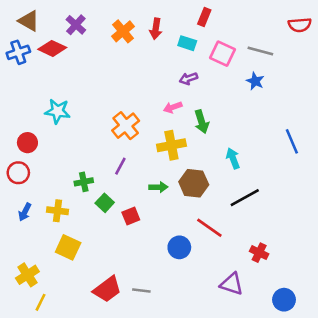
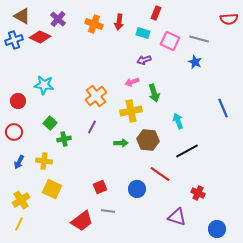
orange cross: (123, 31) -> (94, 24), turned -30
red circle: (27, 143) -> (18, 101), moved
green square: (105, 203) -> (50, 123), moved
red square: (131, 216) -> (100, 187), moved
yellow cross: (27, 275) -> (21, 200), moved
gray line: (141, 291) -> (108, 211), moved
yellow line: (41, 302) -> (19, 224), moved

